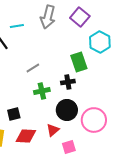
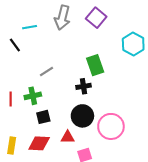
cyan hexagon: (100, 42) -> (133, 44), moved
green cross: (42, 91) -> (33, 96), moved
black square: (14, 114) -> (43, 117), moved
red triangle: (53, 130) -> (68, 137), turned 40

